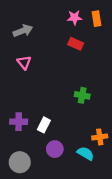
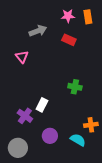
gray arrow: (23, 31) -> (38, 31), moved
purple cross: (19, 122) -> (25, 116), moved, turned 35
white rectangle: (44, 125) -> (42, 105), moved

